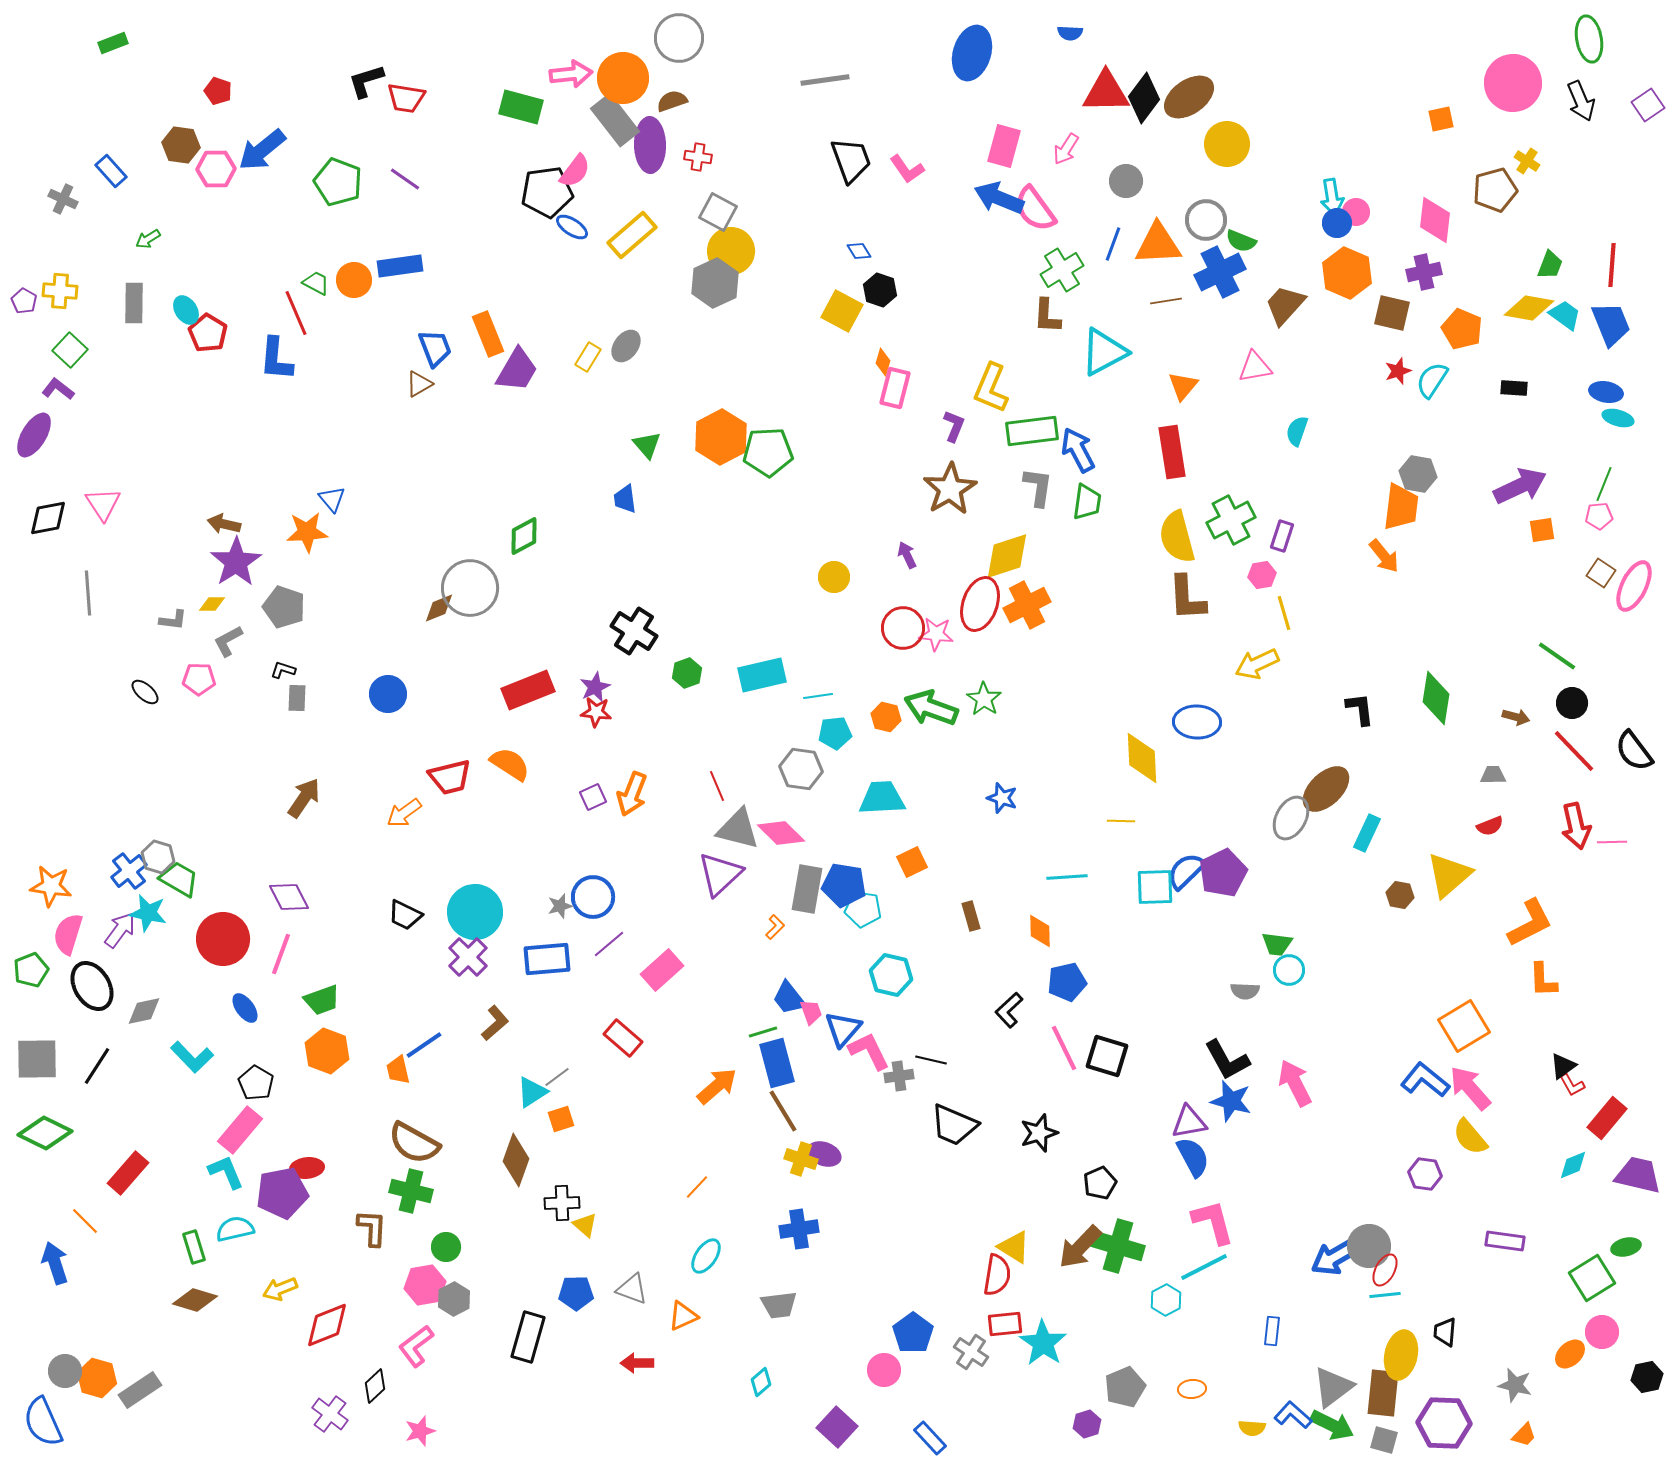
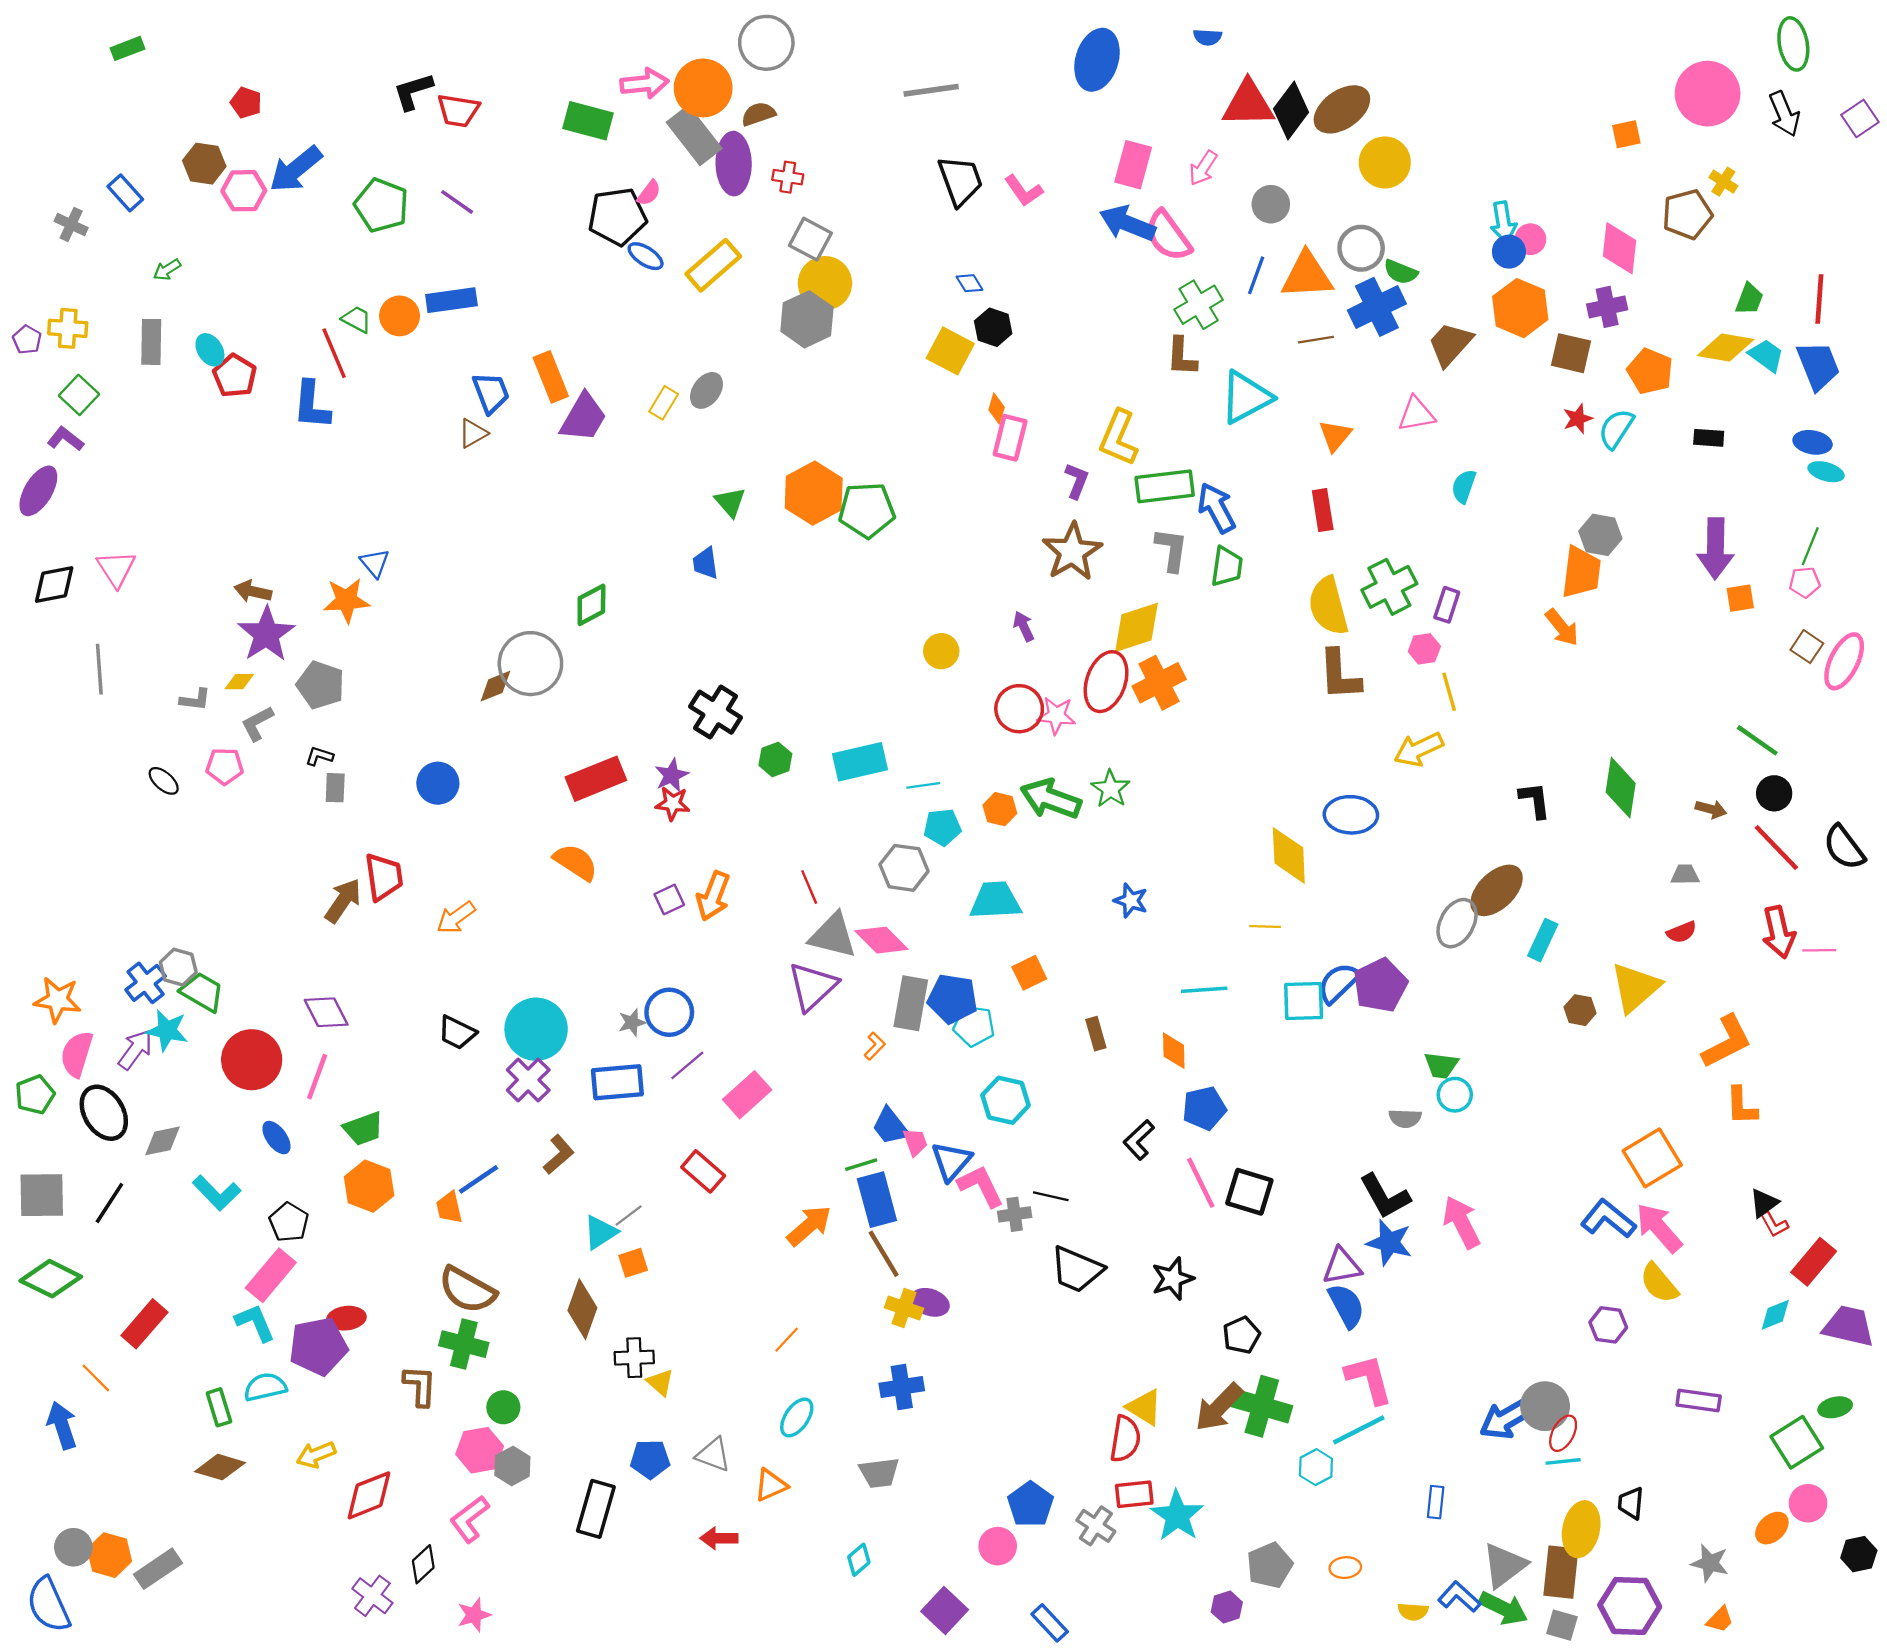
pink semicircle: (575, 171) -> (649, 193), size x0.7
red rectangle: (1172, 452) -> (1323, 510), size x0.7
purple arrow: (1520, 486) -> (1715, 548), turned 116
red trapezoid: (450, 777) -> (384, 877), moved, turned -84

